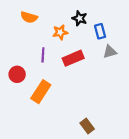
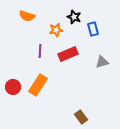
gray triangle: (110, 52) -> (102, 62), moved
red circle: (17, 74) -> (13, 87), moved

